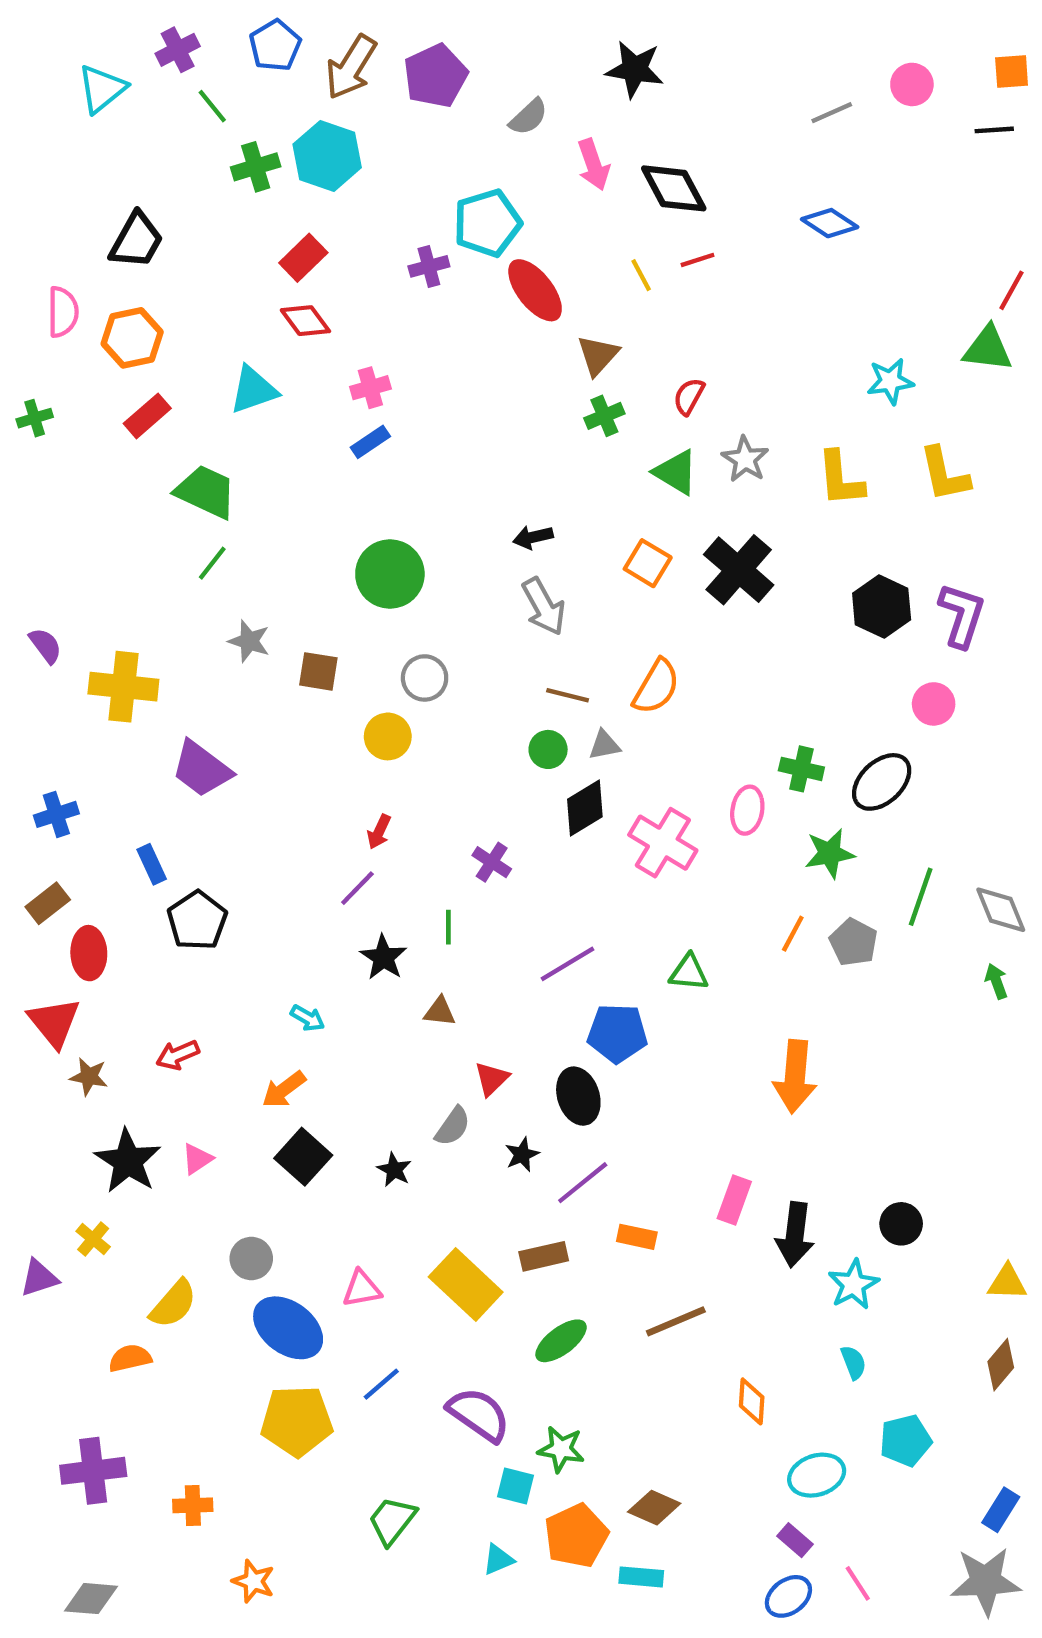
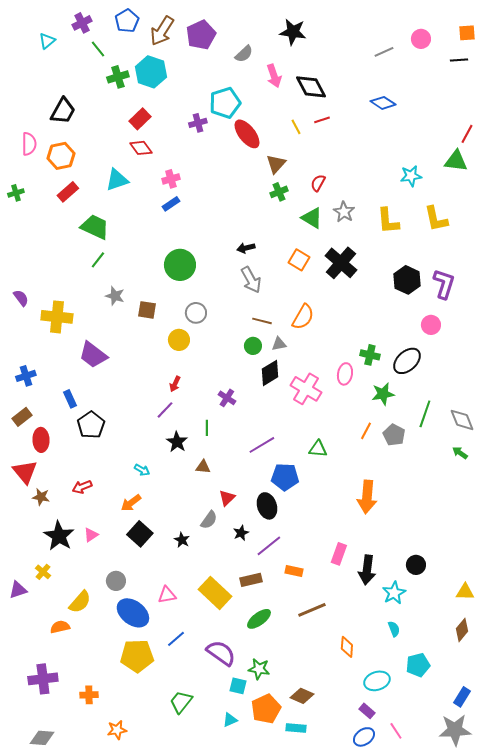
cyan triangle: (102, 89) -> (47, 41), size x0.7
green arrow: (996, 981) -> (460, 453), turned -35
orange star: (253, 1581) -> (117, 730), turned -30

